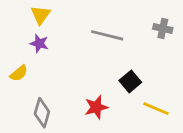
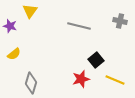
purple star: (39, 43) -> (10, 26), moved
red star: (96, 107) -> (81, 79), moved

